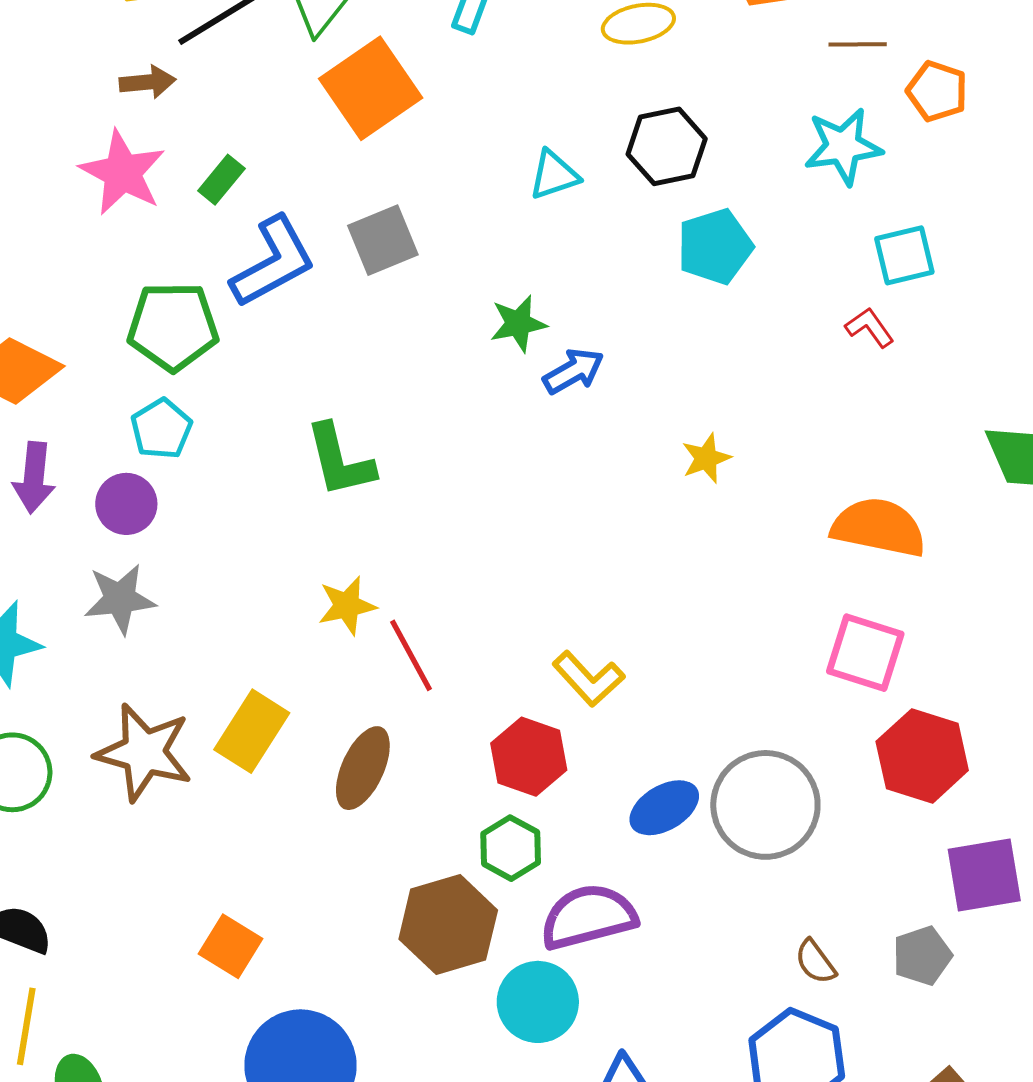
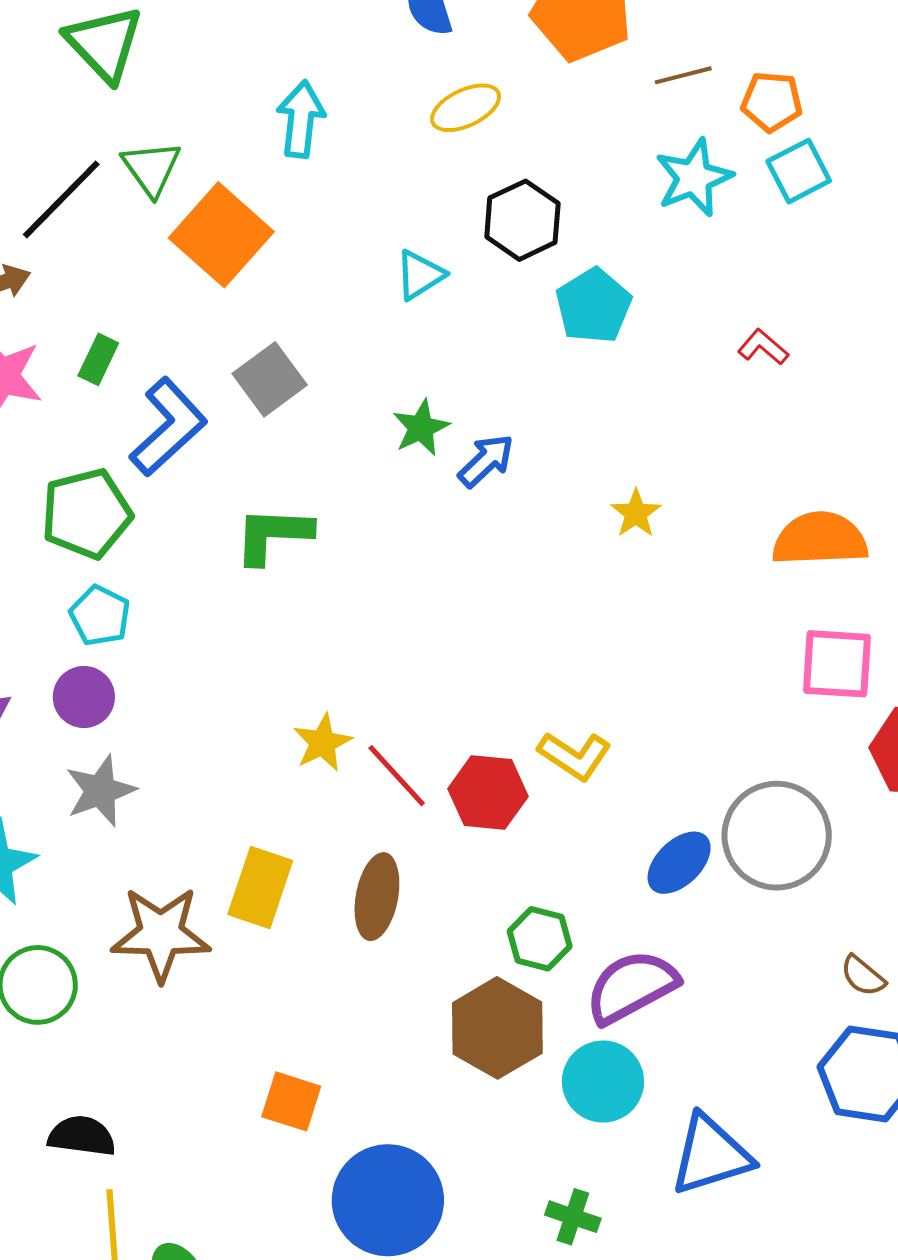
cyan square: (904, 255) -> (799, 171), moved
green L-shape: (340, 460) -> (273, 535), moved, turned 120
red hexagon: (529, 757) -> (488, 793), moved

